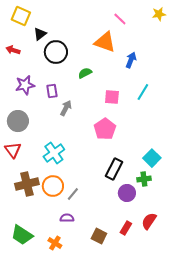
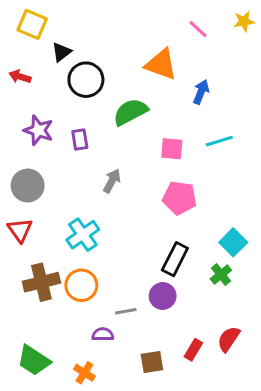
pink line: (120, 19) -> (198, 29), moved
green semicircle: (85, 73) -> (130, 112), size x1.6
purple star: (25, 85) -> (38, 130), turned 30
cyan line: (143, 92) -> (219, 141), turned 42
gray arrow: (66, 108) -> (112, 181), moved
pink pentagon: (105, 129) -> (180, 198), moved, turned -30
green cross: (144, 179) -> (221, 275), turned -32
purple circle: (127, 193) -> (163, 296), moved
gray line: (73, 194) -> (126, 311), moved, turned 40
brown square: (99, 236) -> (152, 362), turned -35

